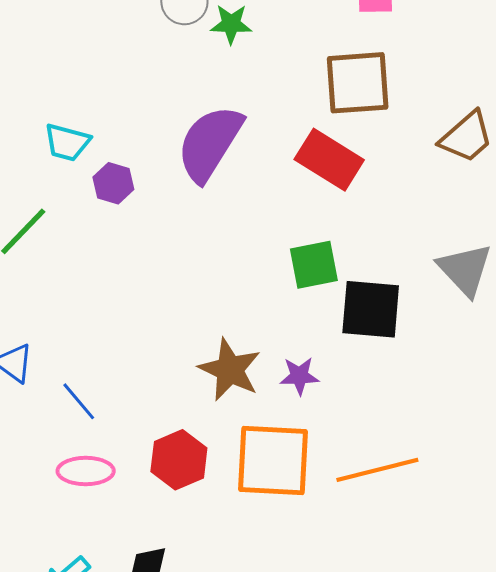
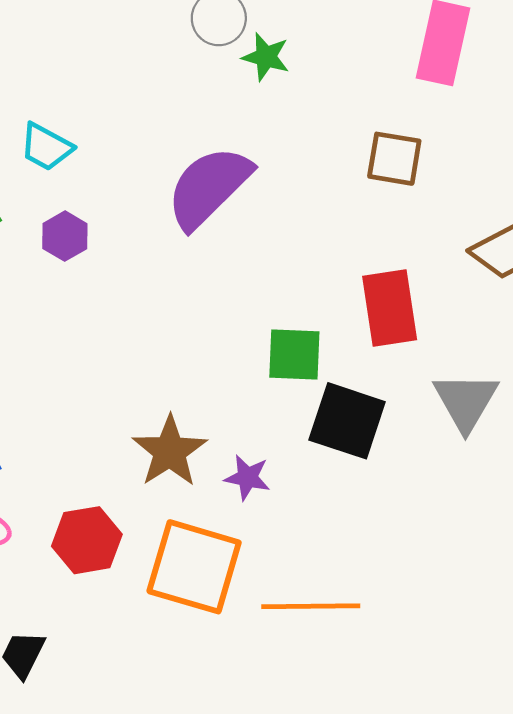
brown square: (358, 83) -> (394, 159), size x0.7
red rectangle: (329, 160) -> (390, 308), moved, turned 36
purple hexagon: (113, 183) -> (65, 236), moved

